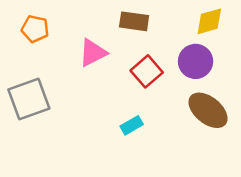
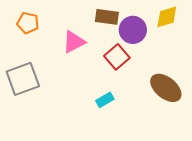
purple circle: (196, 61) -> (133, 30), moved

